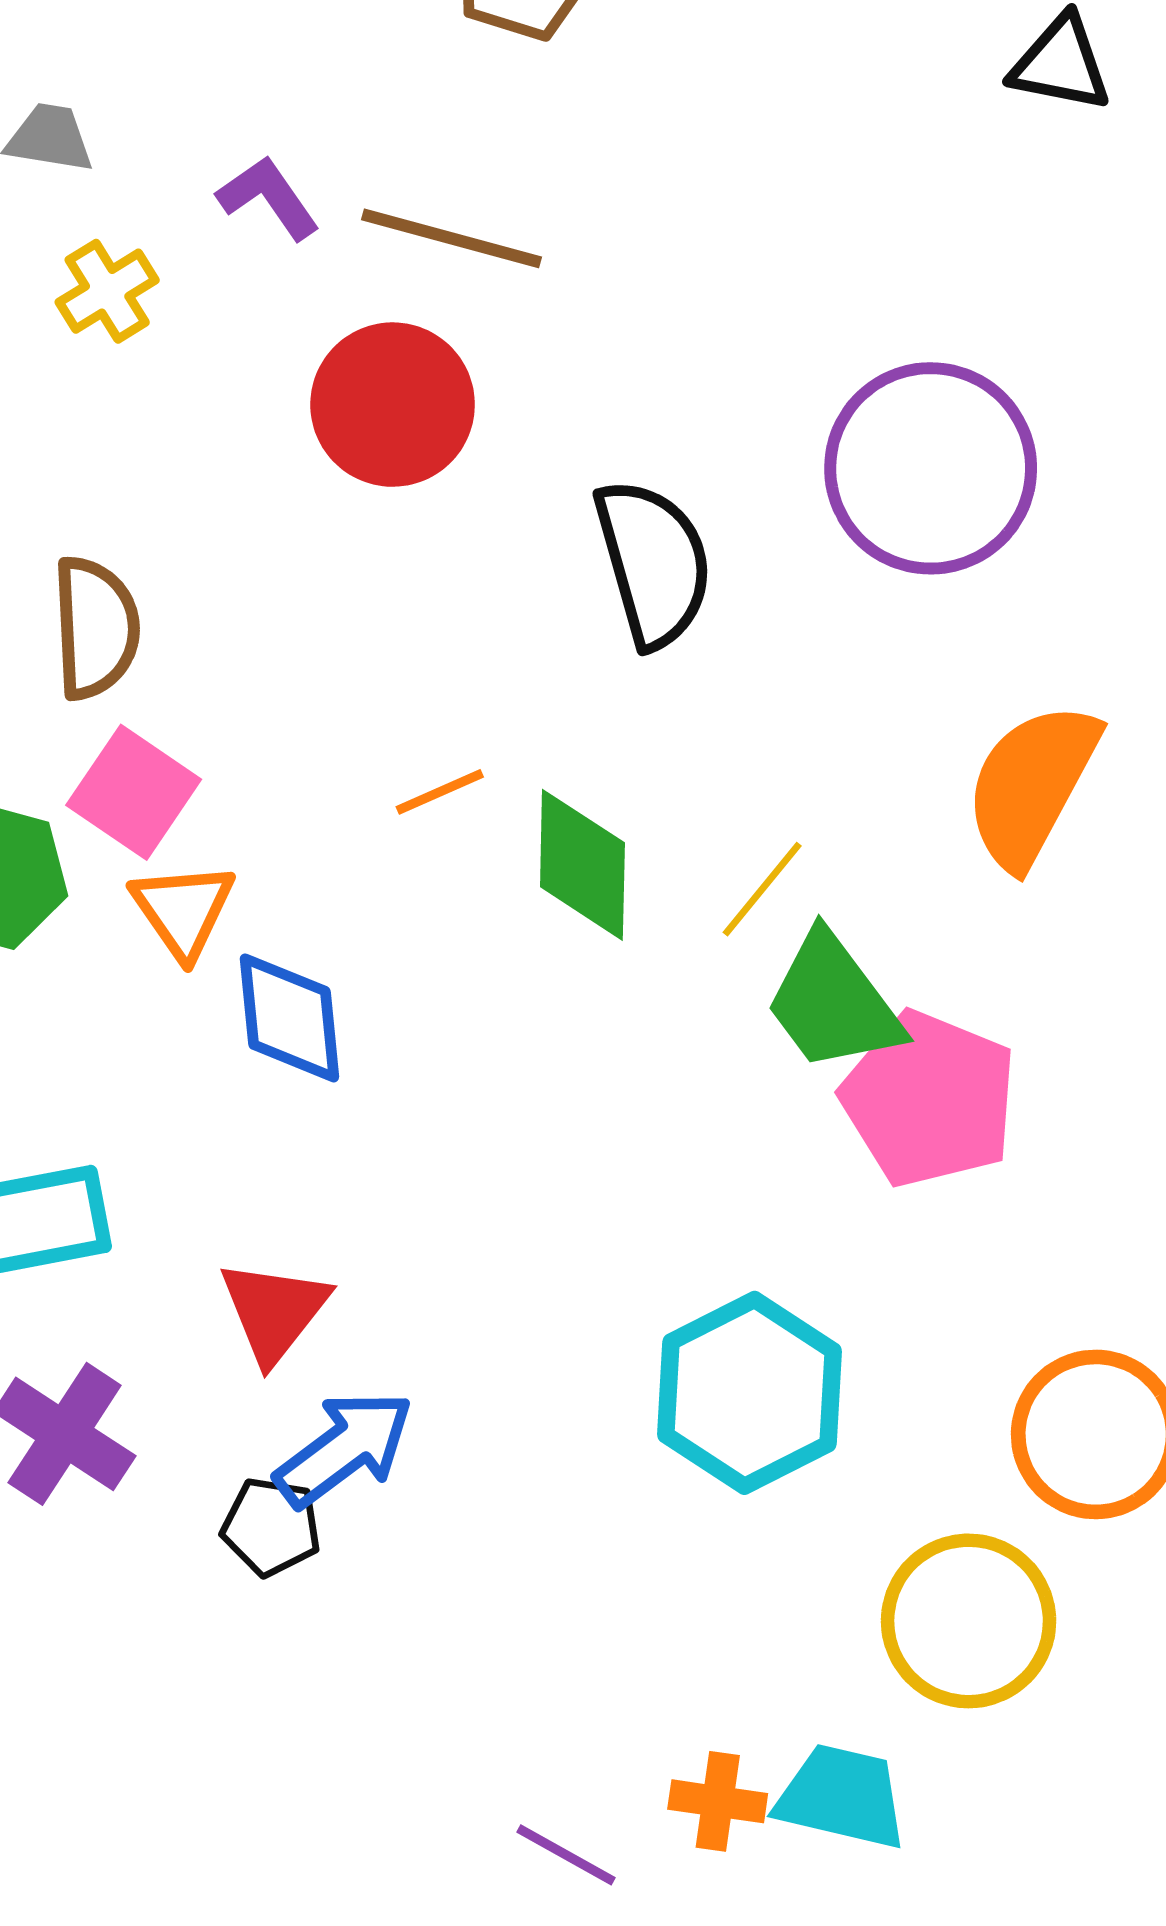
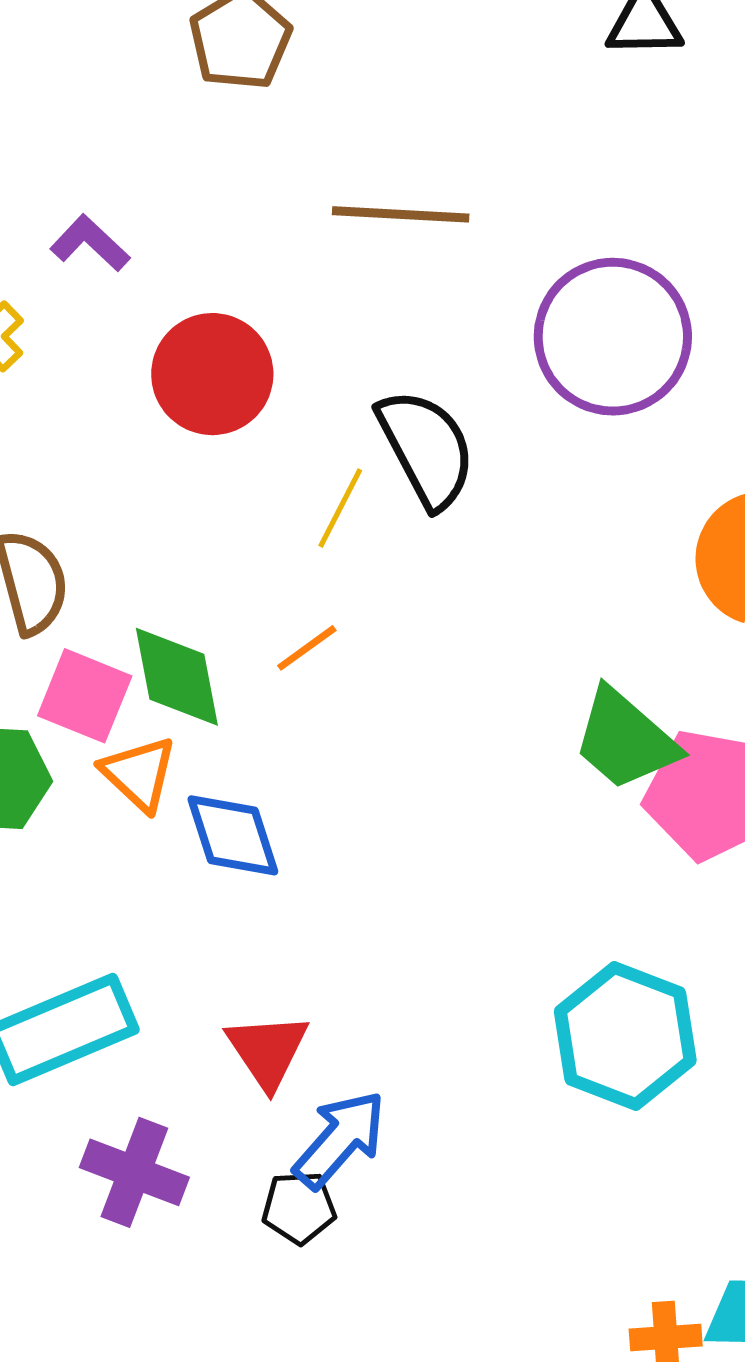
brown line: (452, 238) -> (401, 214), moved
green diamond: (582, 865) -> (177, 677), moved
yellow line: (762, 889) -> (340, 508), moved

